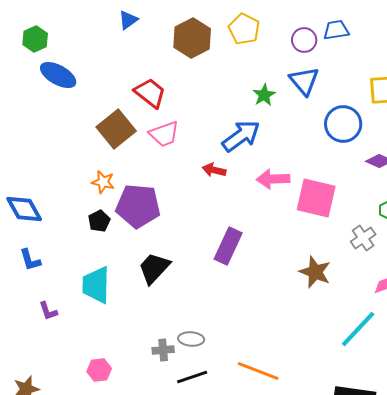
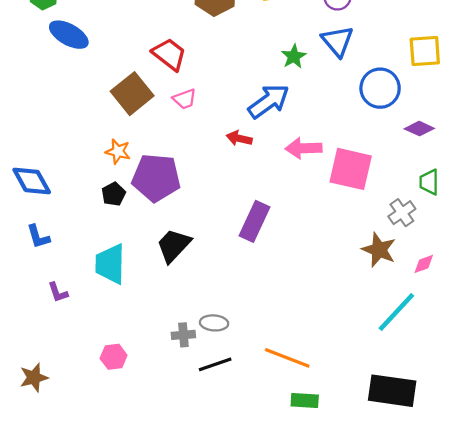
pink trapezoid: (164, 134) -> (185, 99), size x0.7
brown star: (315, 272) -> (379, 250), moved

